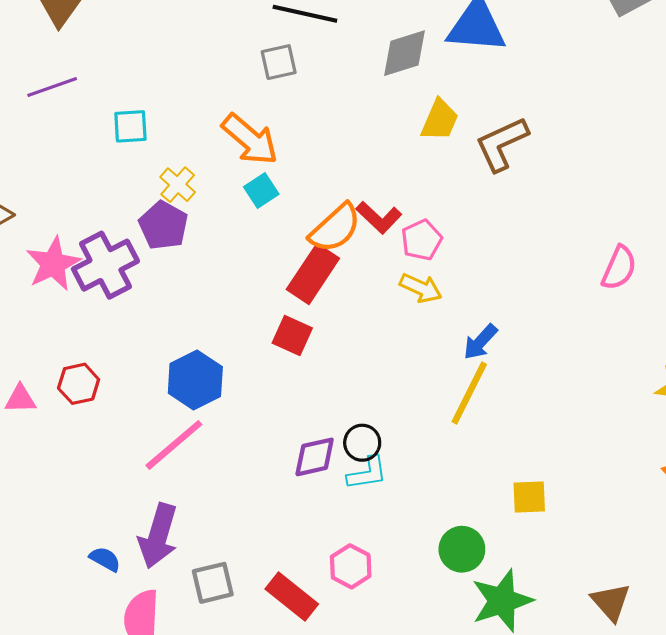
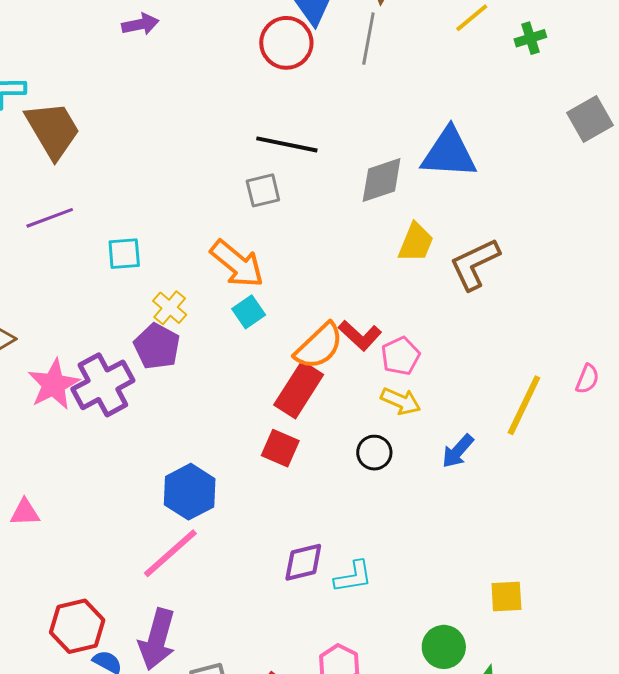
pink semicircle: (619, 268) -> (587, 379), size x0.7
red hexagon: (79, 384) -> (77, 626), moved, size x1.4
yellow line: (469, 393) -> (524, 405), moved
black circle: (362, 443) -> (374, 453), moved

